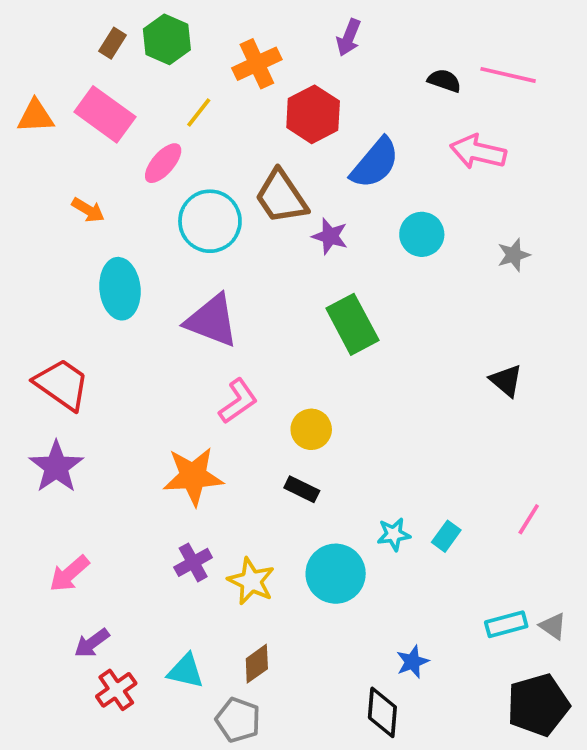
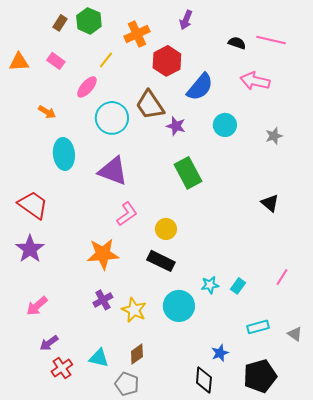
pink rectangle: (105, 114) -> (56, 61), size x0.6
black rectangle: (302, 489) -> (161, 261), size x1.5
cyan rectangle: (506, 624) -> (258, 327), moved
black pentagon: (538, 705) -> (260, 376), moved

